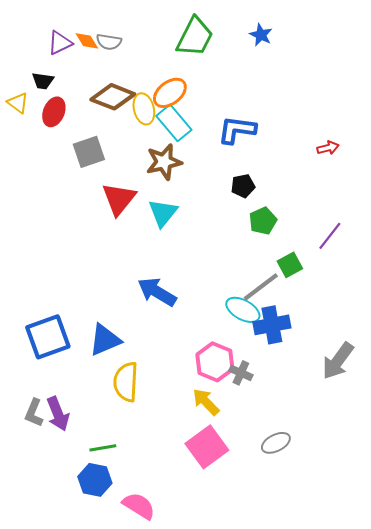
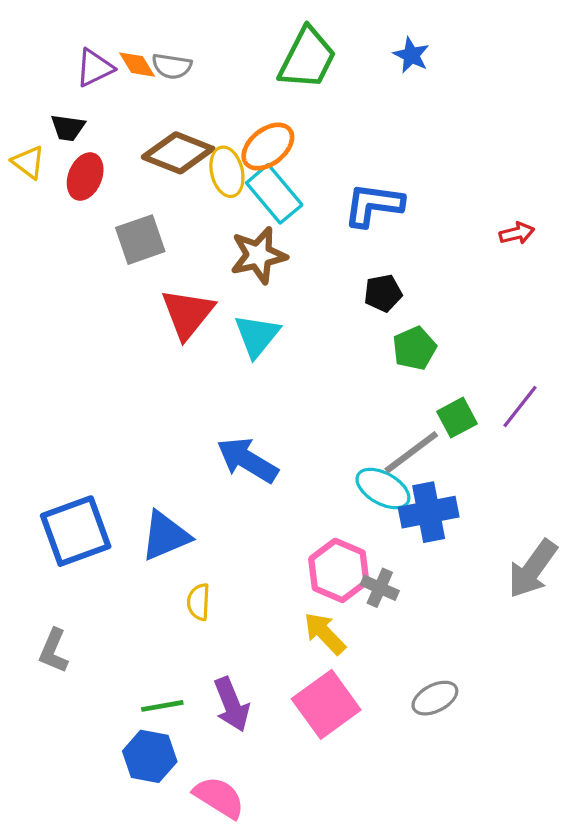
purple line: (330, 236) -> (520, 407), moved
yellow semicircle: (126, 382) -> (199, 602), size x0.6
purple arrow: (58, 414) -> (232, 704), moved

